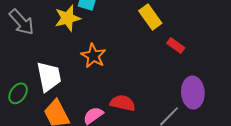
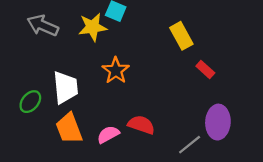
gray arrow: (22, 22) -> (43, 26), turned 148

